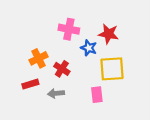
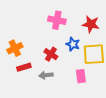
blue star: (89, 48) -> (73, 44), moved
orange cross: (39, 58) -> (15, 48), moved

